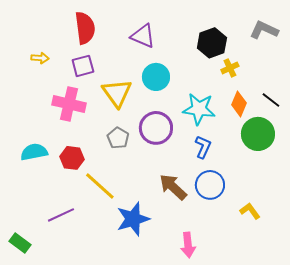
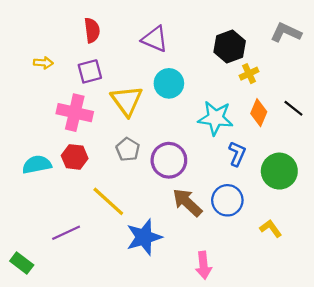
red semicircle: (85, 28) -> (92, 30), size x0.7
purple circle: (156, 128) -> (169, 160), moved
green circle: (258, 134) -> (279, 171), moved
blue L-shape: (203, 147) -> (237, 154), moved
red hexagon: (72, 158) -> (75, 157), moved

